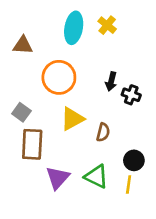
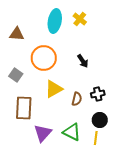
black arrow: (111, 81) -> (83, 61), turned -48
black cross: (131, 95) -> (98, 94), moved, turned -32
gray square: (21, 112) -> (16, 75), moved

